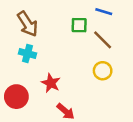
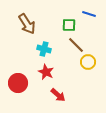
brown line: (103, 40) -> (76, 45), moved
cyan cross: (27, 53) -> (44, 49), moved

